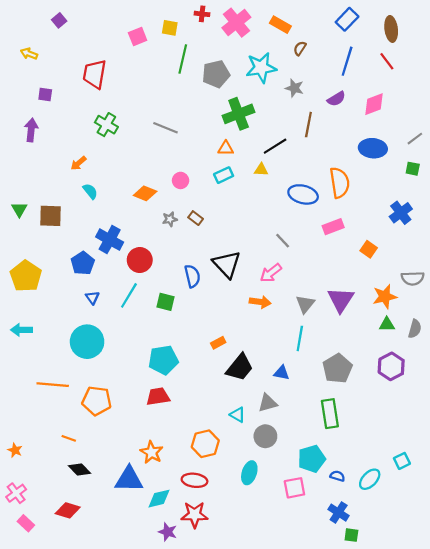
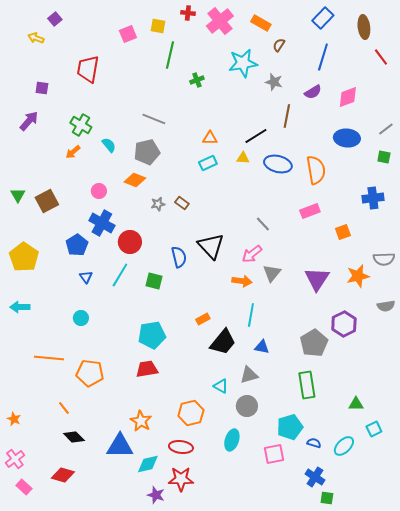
yellow arrow: (29, 54) -> (36, 38), moved
red line: (387, 61) -> (381, 57), moved
gray pentagon: (216, 74) -> (147, 152), moved
green cross: (239, 114) -> (197, 80), moved, size x0.5
green cross: (106, 125) -> (81, 125), moved
purple arrow: (31, 130) -> (29, 121), turned 35
pink circle: (181, 180) -> (99, 191), moved
cyan semicircle: (90, 191) -> (109, 145), moved
blue ellipse: (303, 194) -> (278, 164), moved
blue cross: (401, 213) -> (373, 198), turned 30
brown square: (51, 216) -> (47, 201), turned -30
orange square: (369, 249) -> (343, 232), turned 35
gray triangle: (305, 304) -> (272, 273), moved
green triangle: (387, 324) -> (356, 404), moved
gray semicircle: (415, 329) -> (386, 306), turned 66
cyan line: (300, 338) -> (251, 315), moved
cyan circle: (87, 342) -> (81, 318), size x0.5
purple hexagon: (391, 366) -> (344, 324), moved
orange line: (69, 438) -> (64, 408), turned 32

